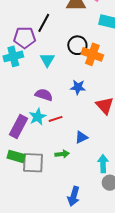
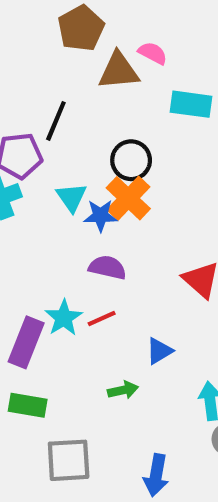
orange cross: (92, 54) -> (128, 198), moved, turned 30
blue star: (78, 87) -> (100, 216), moved
purple semicircle: (44, 95) -> (107, 268), moved
gray square: (33, 163) -> (69, 460), moved

